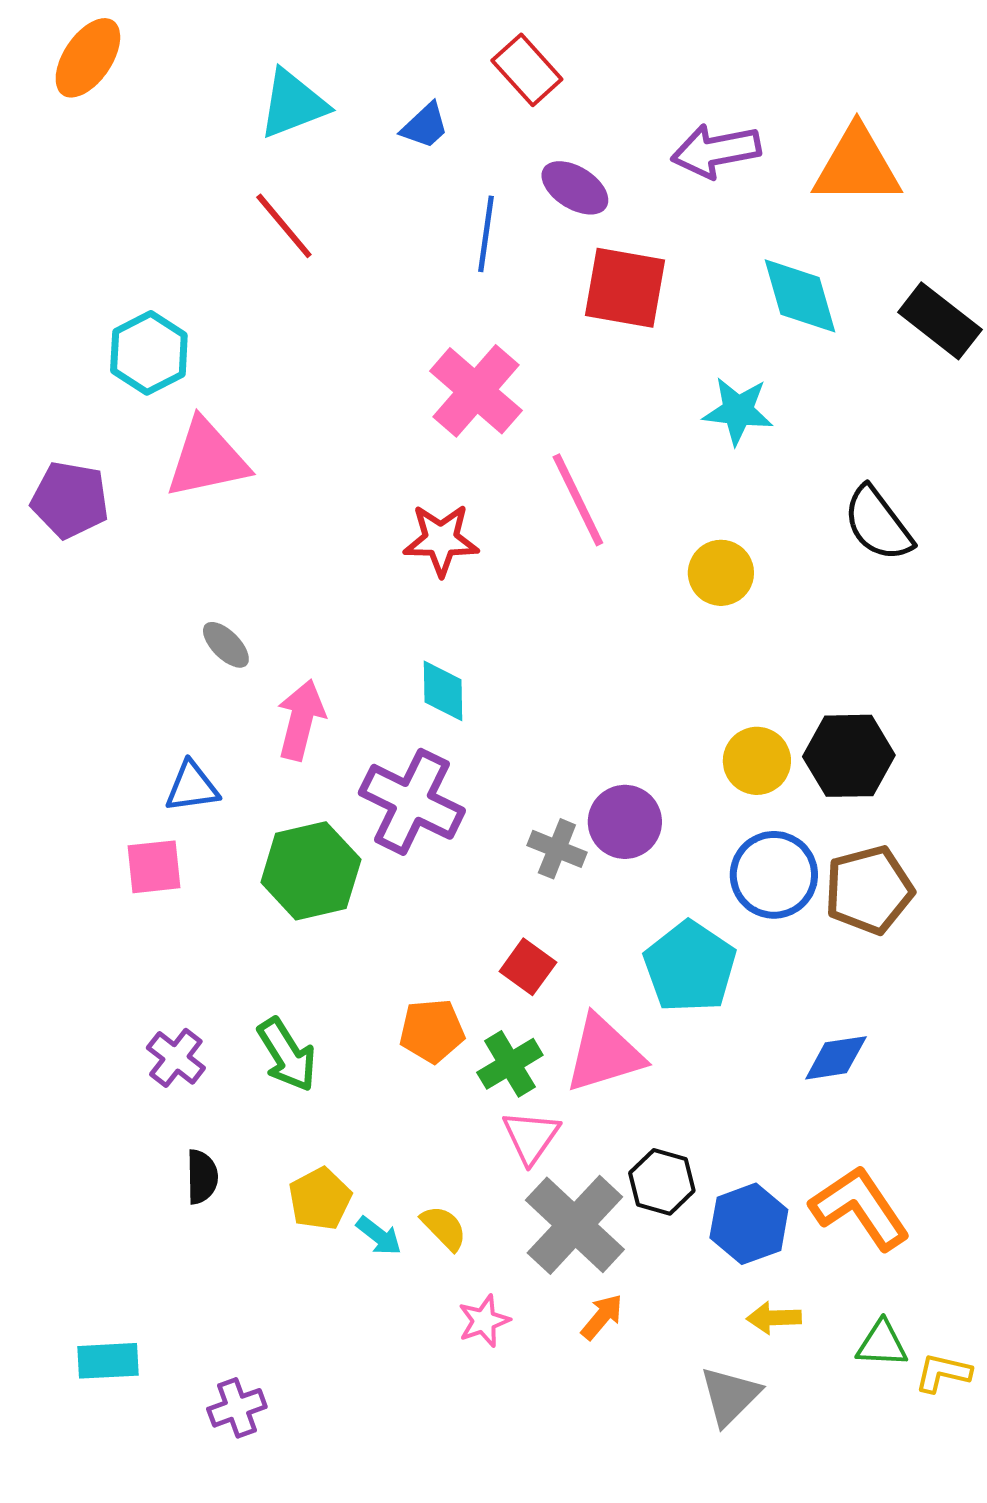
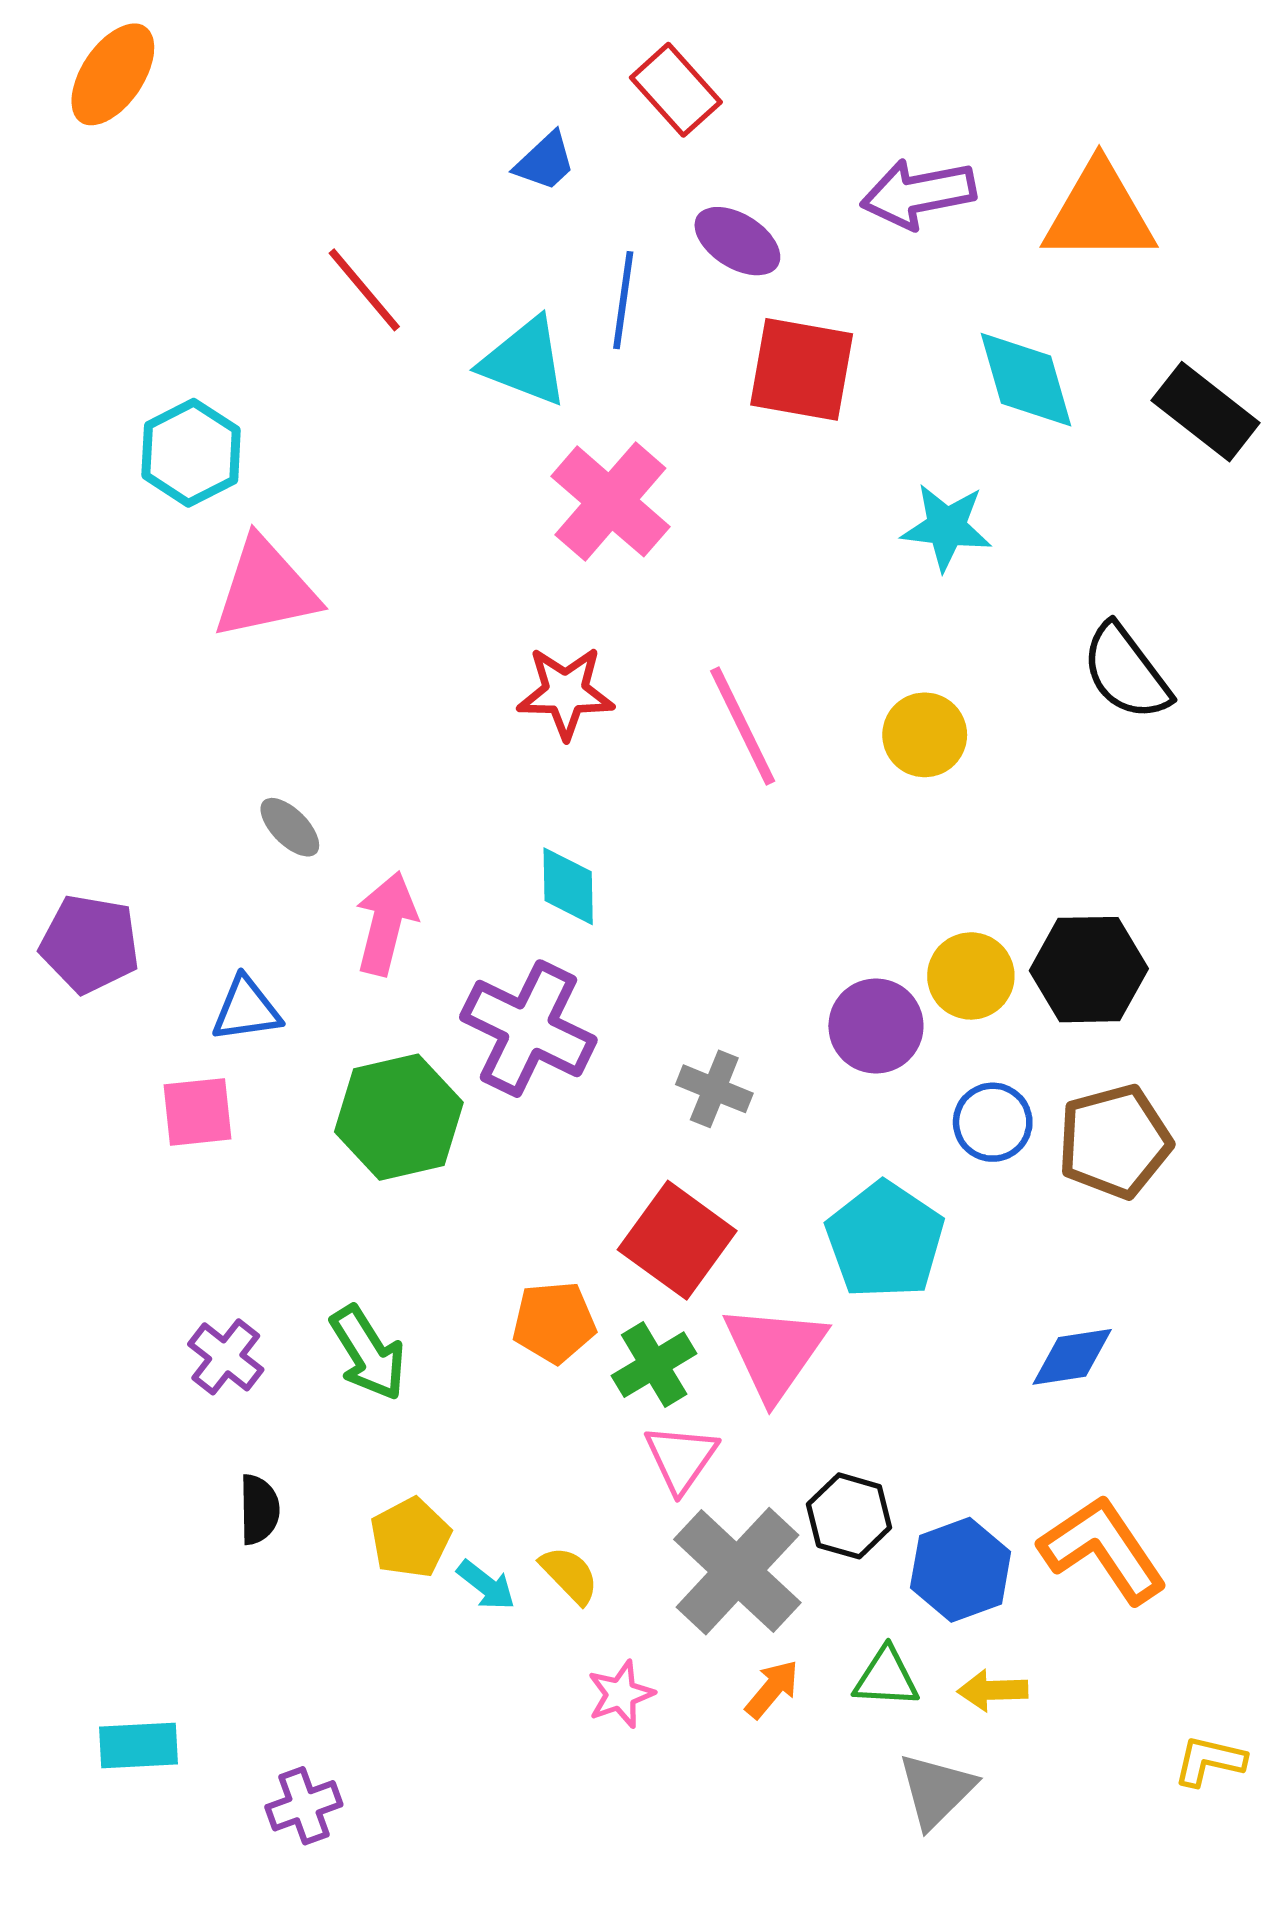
cyan triangle: (293, 104) -> (525, 362), moved, turned 42
purple pentagon: (70, 500) -> (90, 944), moved
pink line: (578, 500) -> (743, 726), moved
purple circle: (625, 822) -> (876, 1026), moved
blue circle: (774, 875) -> (993, 1122), size x0.7
red square: (528, 967) -> (677, 1240), size x1.6
pink triangle: (604, 1054) -> (775, 1352), turned -38
green triangle: (882, 1344) -> (886, 1678), moved

